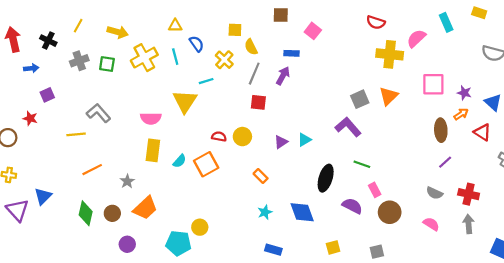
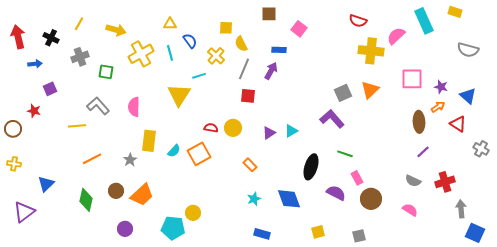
cyan rectangle: (446, 22) -> (424, 21), size x1.4
green square: (107, 64) -> (106, 72), moved
pink semicircle: (151, 118) -> (134, 107), moved, turned 90
gray star: (127, 181) -> (130, 160), moved
red cross: (469, 194) -> (445, 182), turned -30
purple triangle: (17, 210) -> (24, 212), moved, turned 35
brown circle: (112, 213) -> (116, 191), moved
gray arrow: (469, 224) -> (461, 209), moved

